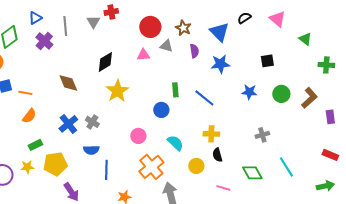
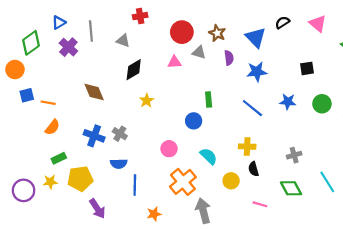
gray triangle: (93, 22) -> (123, 41), moved, turned -40
yellow star: (117, 91) -> (147, 101), size x0.6
blue line: (204, 98) -> (252, 108), moved
blue cross: (68, 124) -> (94, 136), turned -30
gray cross: (262, 135) -> (294, 155), moved

